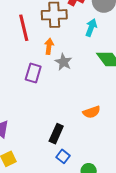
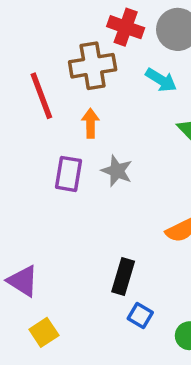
cyan arrow: (91, 28) -> (161, 80), turned 108
gray star: (63, 62) -> (117, 171), moved

